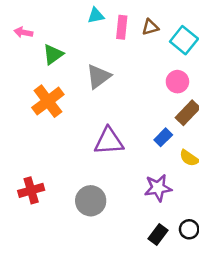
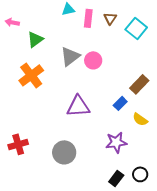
brown triangle: (150, 27) -> (110, 18), turned -40
pink circle: (177, 82) -> (93, 60), moved

